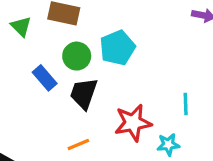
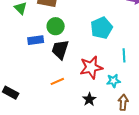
cyan pentagon: (117, 48) -> (102, 28), moved
blue rectangle: (45, 78) -> (36, 40), turned -56

